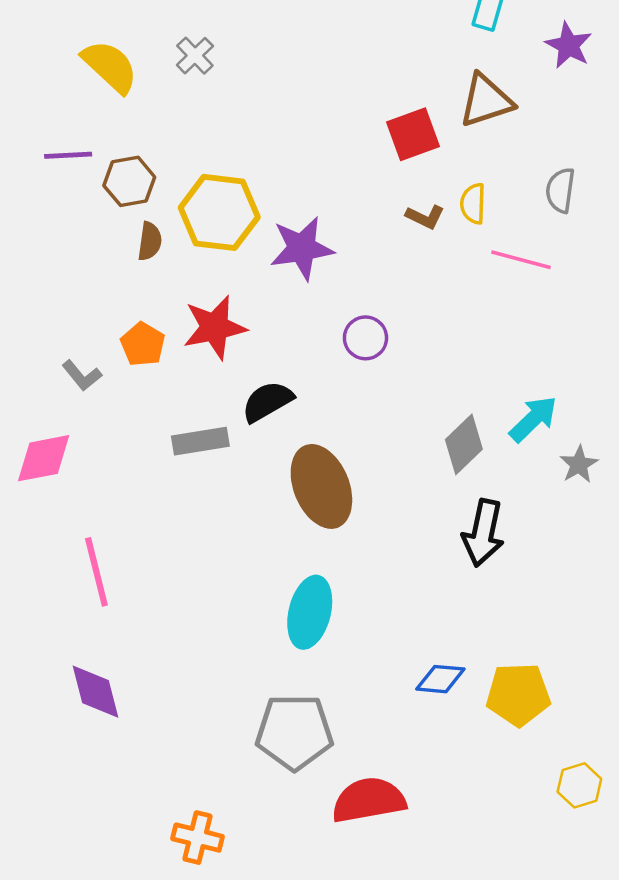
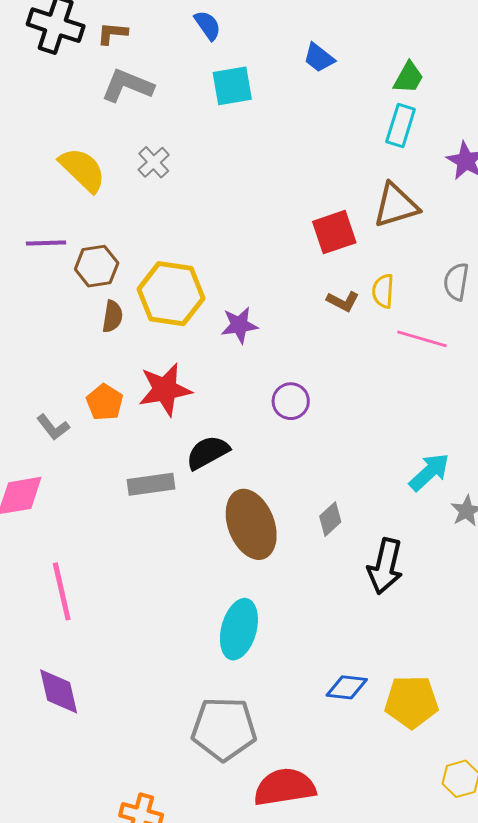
purple star: (302, 248) -> (239, 325), size x0.7
gray diamond: (464, 444) -> (330, 519), moved, size x0.7

